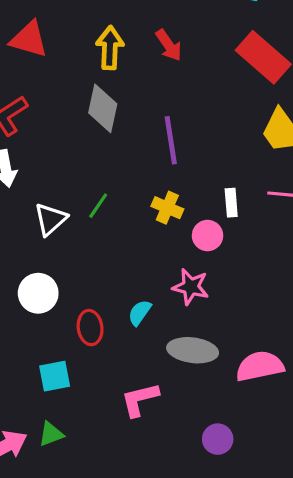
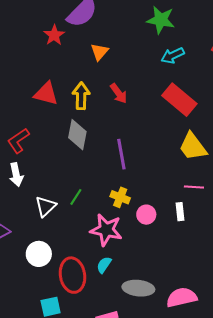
red triangle: (29, 39) -> (46, 94), moved
white rectangle: (231, 203) -> (180, 212), moved
pink star: (191, 287) -> (106, 230), moved, size x1.4
red ellipse: (90, 328) -> (72, 275), size x1.6

